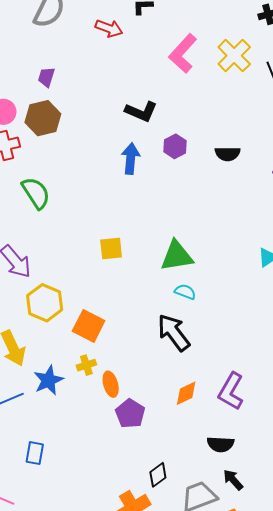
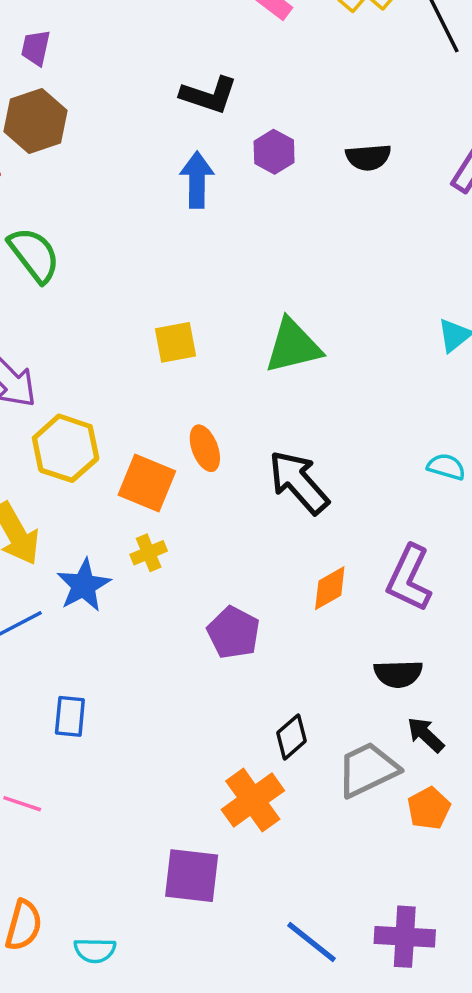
cyan semicircle: (185, 292) -> (446, 467), moved
orange ellipse: (111, 384) -> (205, 448), moved

